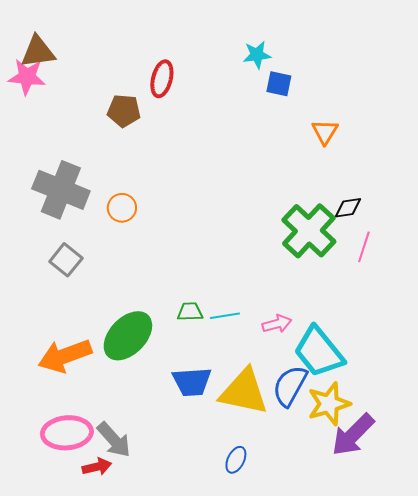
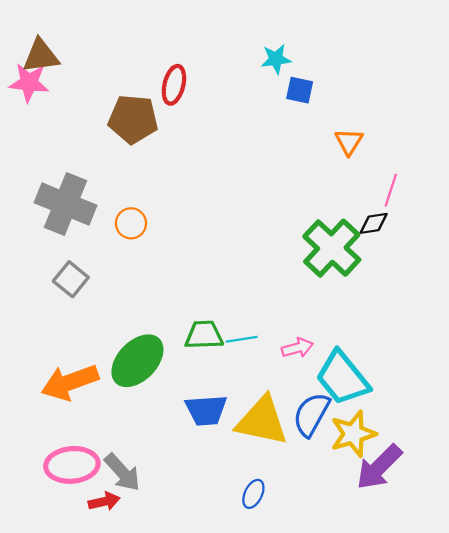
brown pentagon: (124, 111) -> (133, 119), size x1.4
pink line: (364, 247) -> (391, 190), moved
green trapezoid: (190, 312) -> (204, 335), size x1.4

